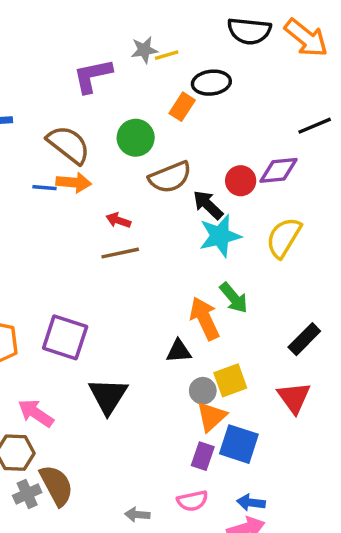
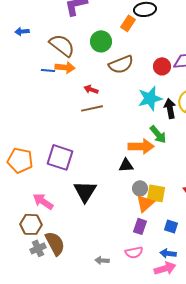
black arrow: (208, 205) -> (170, 108), moved, turned 36
orange arrow: (204, 318) -> (141, 146), turned 115
yellow square: (230, 380) -> (156, 193), moved, turned 30
blue square: (239, 444) -> (171, 226), moved, size x0.6

